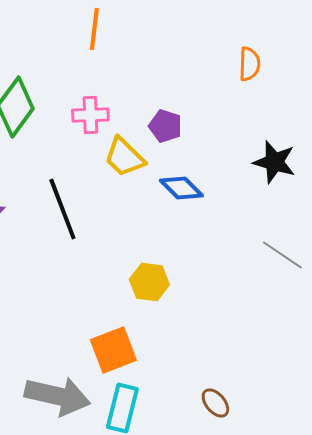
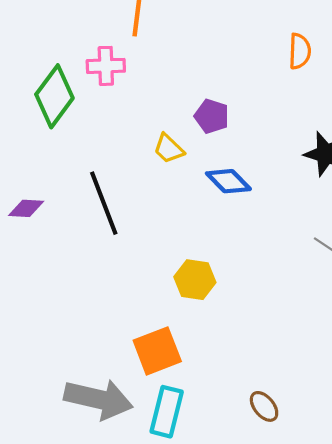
pink cross: (90, 115) -> (106, 66), moved
yellow trapezoid: (124, 157) -> (169, 149), size x0.7

